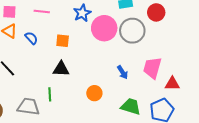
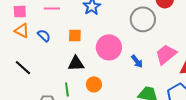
pink circle: (104, 28) -> (109, 47), moved
pink trapezoid: (152, 68) -> (166, 54), turned 40
orange circle: (94, 93) -> (94, 84), moved

